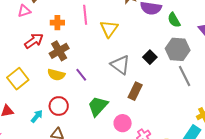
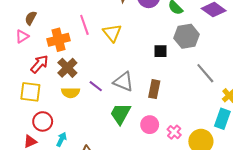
orange cross: (57, 23) -> (59, 40), size x1.5
black square: (150, 57) -> (161, 51), turned -32
gray triangle: (120, 65) -> (123, 82), moved
gray line: (185, 76) -> (205, 73), moved
yellow square: (18, 79) -> (30, 92), moved, turned -30
red circle: (59, 106) -> (43, 121), moved

